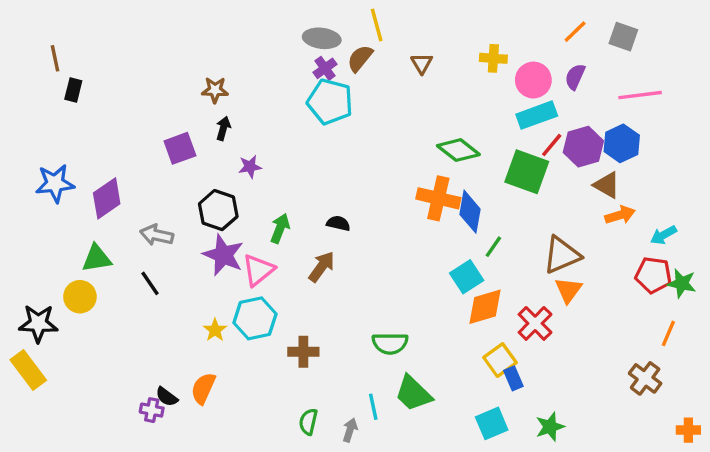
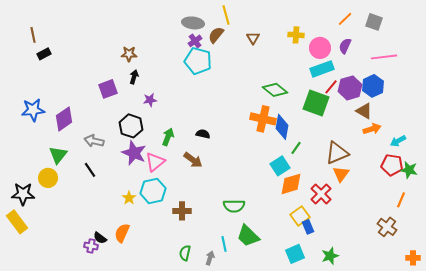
black rectangle: (73, 90) -> (44, 54), turned 48
green triangle: (97, 258) -> (58, 155), turned -42
brown arrow: (322, 267) -> (193, 160), turned 90

